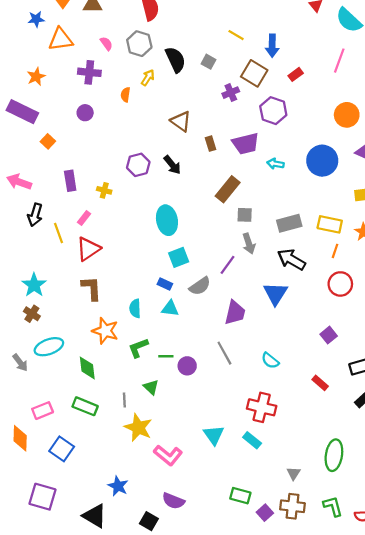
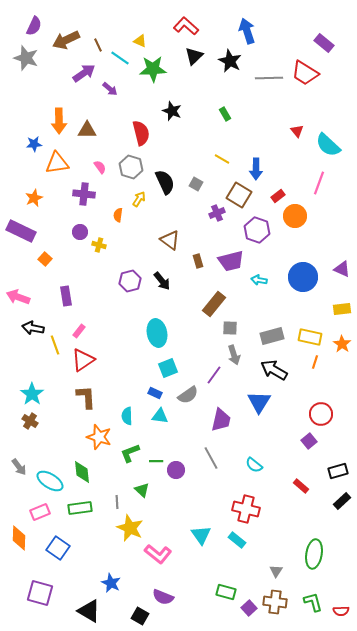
orange circle: (347, 115) -> (295, 216), moved
yellow cross: (104, 190) -> (99, 245), moved
black arrow: (35, 215) -> (33, 328), turned 85
red circle: (340, 284) -> (321, 414), moved
cyan ellipse: (49, 347) -> (50, 481), moved, turned 52
green rectangle: (85, 406) -> (80, 508), turned -30

